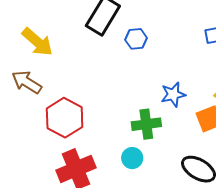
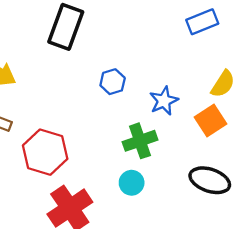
blue hexagon: (136, 39) -> (113, 82), moved

